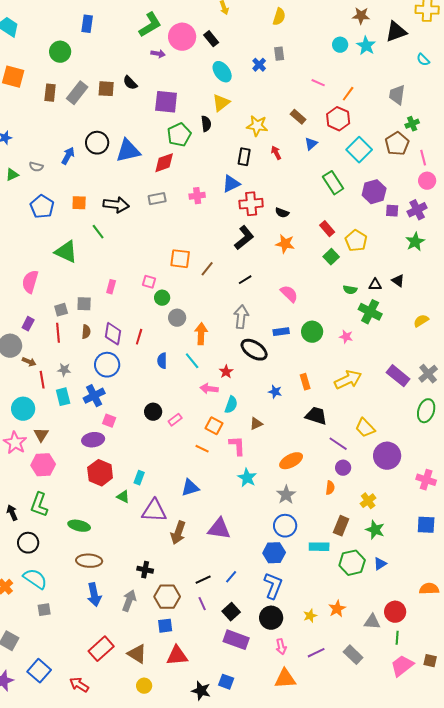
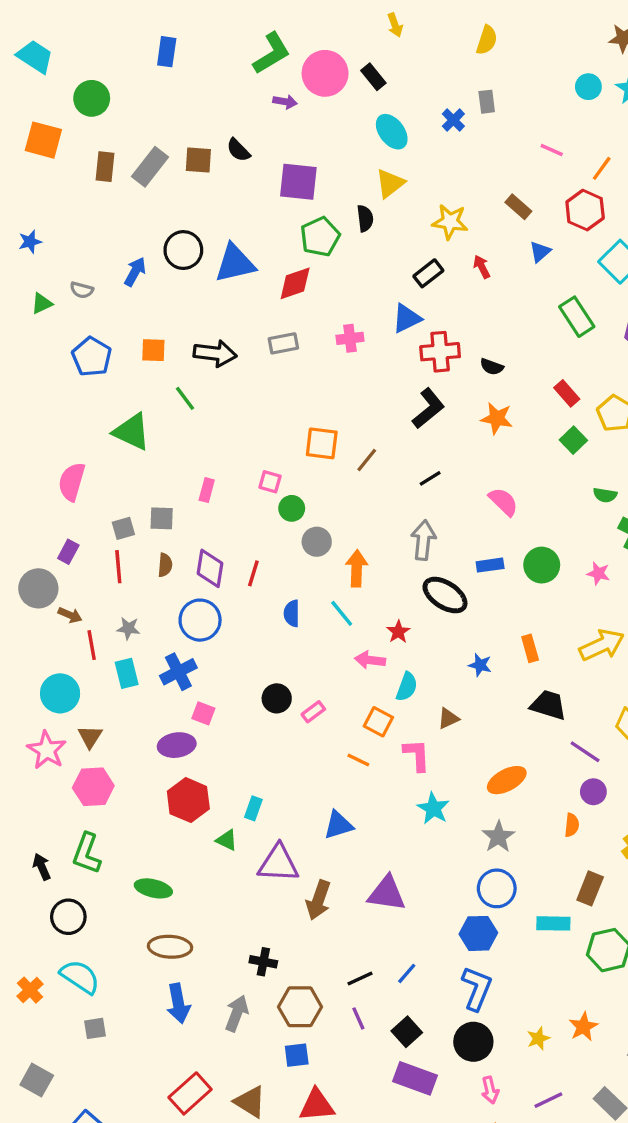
green circle: (60, 52) -> (92, 98), moved
black rectangle: (244, 157) -> (428, 273), turned 42

